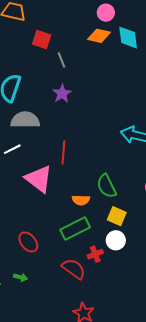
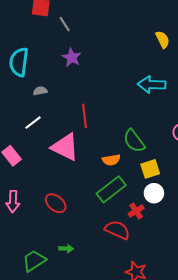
gray semicircle: (25, 120) -> (40, 91), size x0.5
yellow square: (117, 216) -> (150, 169), turned -30
red ellipse: (28, 242) -> (56, 203), moved

